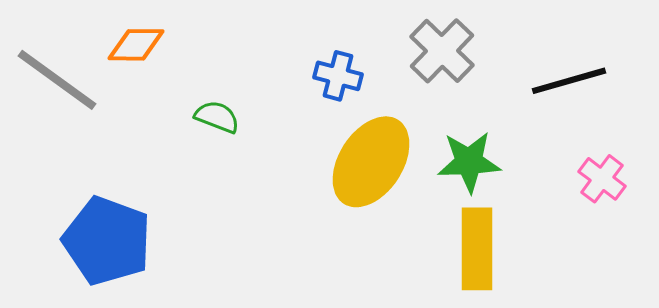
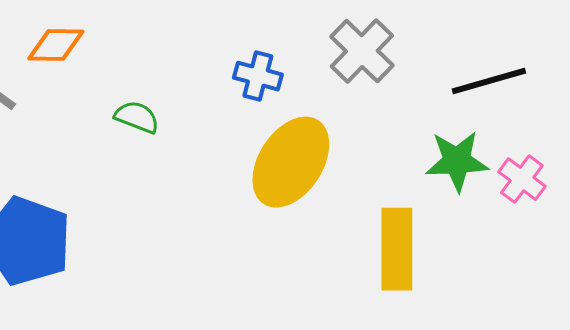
green star: (469, 162) -> (457, 161), moved

